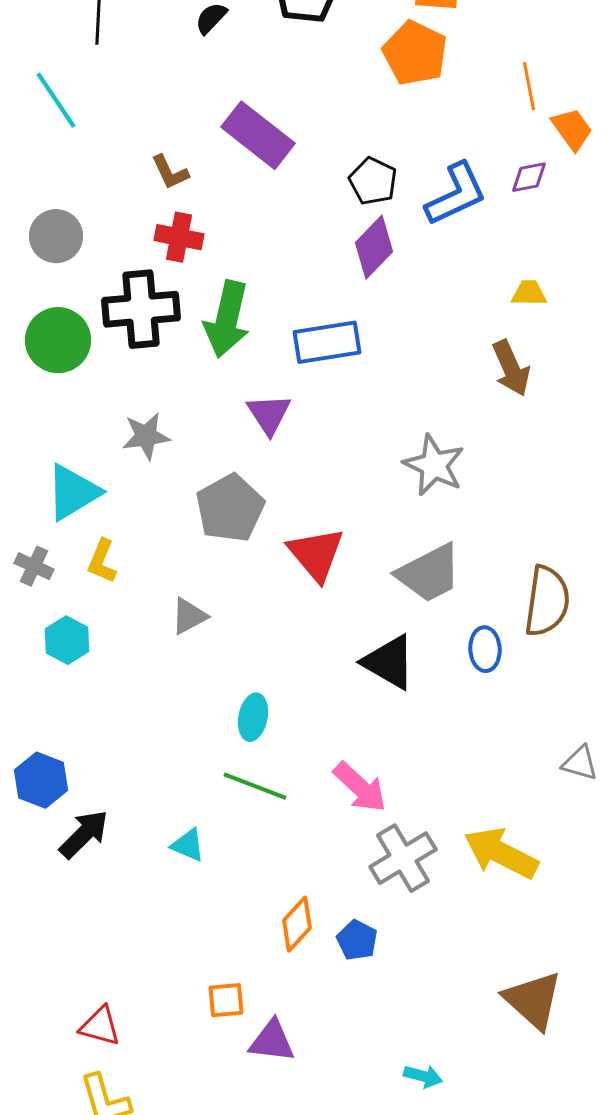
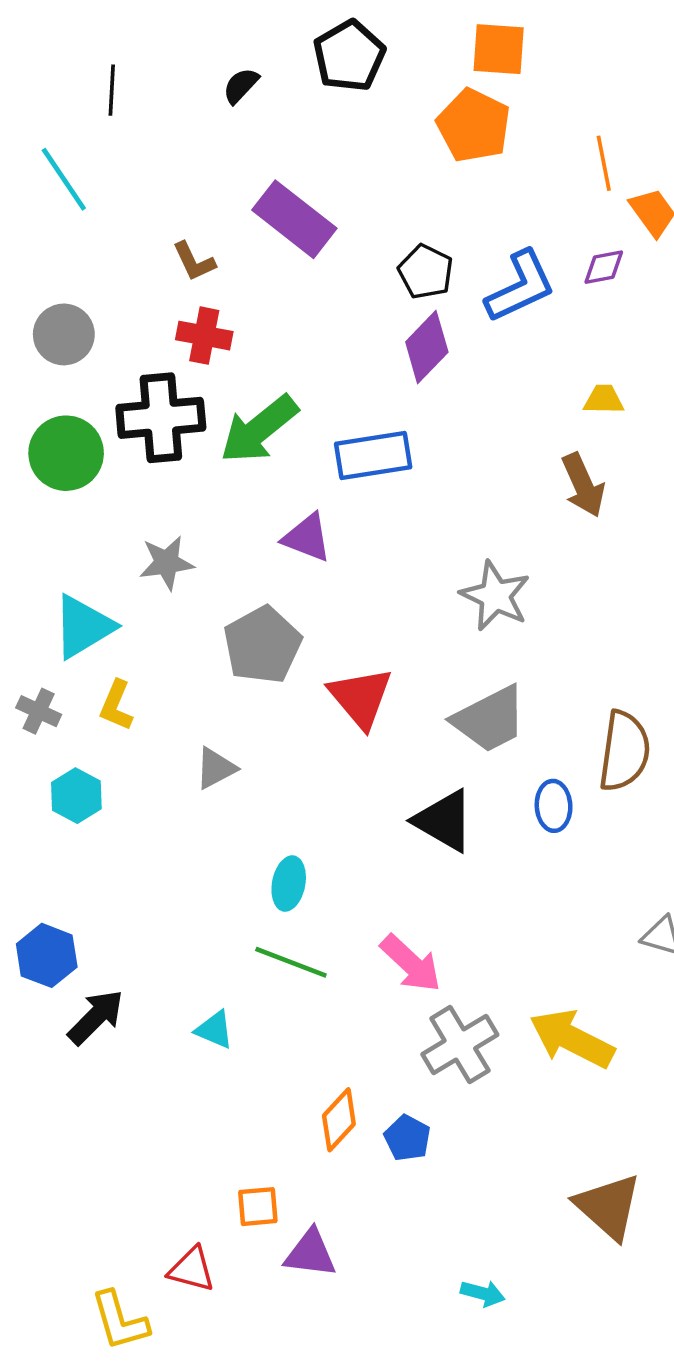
green arrow: (227, 319) -> (259, 429), turned 38
purple triangle: (269, 414) -> (307, 538), turned -36
red triangle: (100, 1026) -> (192, 1269), moved

